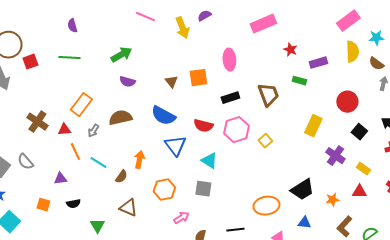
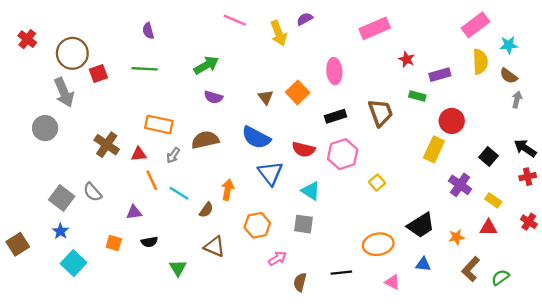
orange square: (198, 78) -> (298, 92), turned -36
red circle: (347, 102) -> (452, 121), moved
orange rectangle: (81, 105) -> (159, 124), turned 65
yellow square: (265, 141) -> (377, 183), moved

